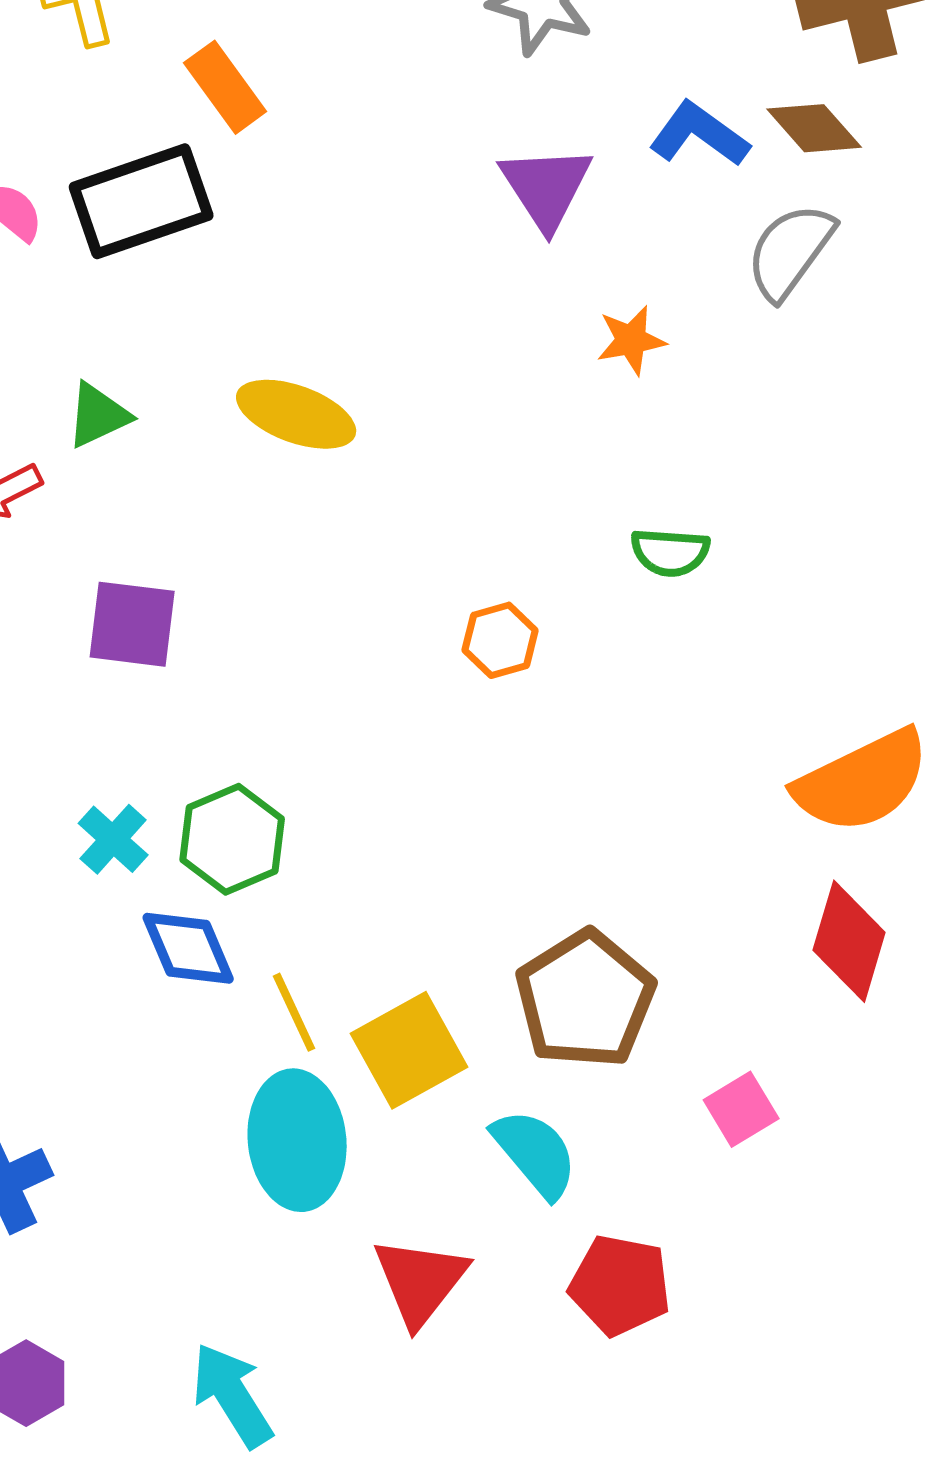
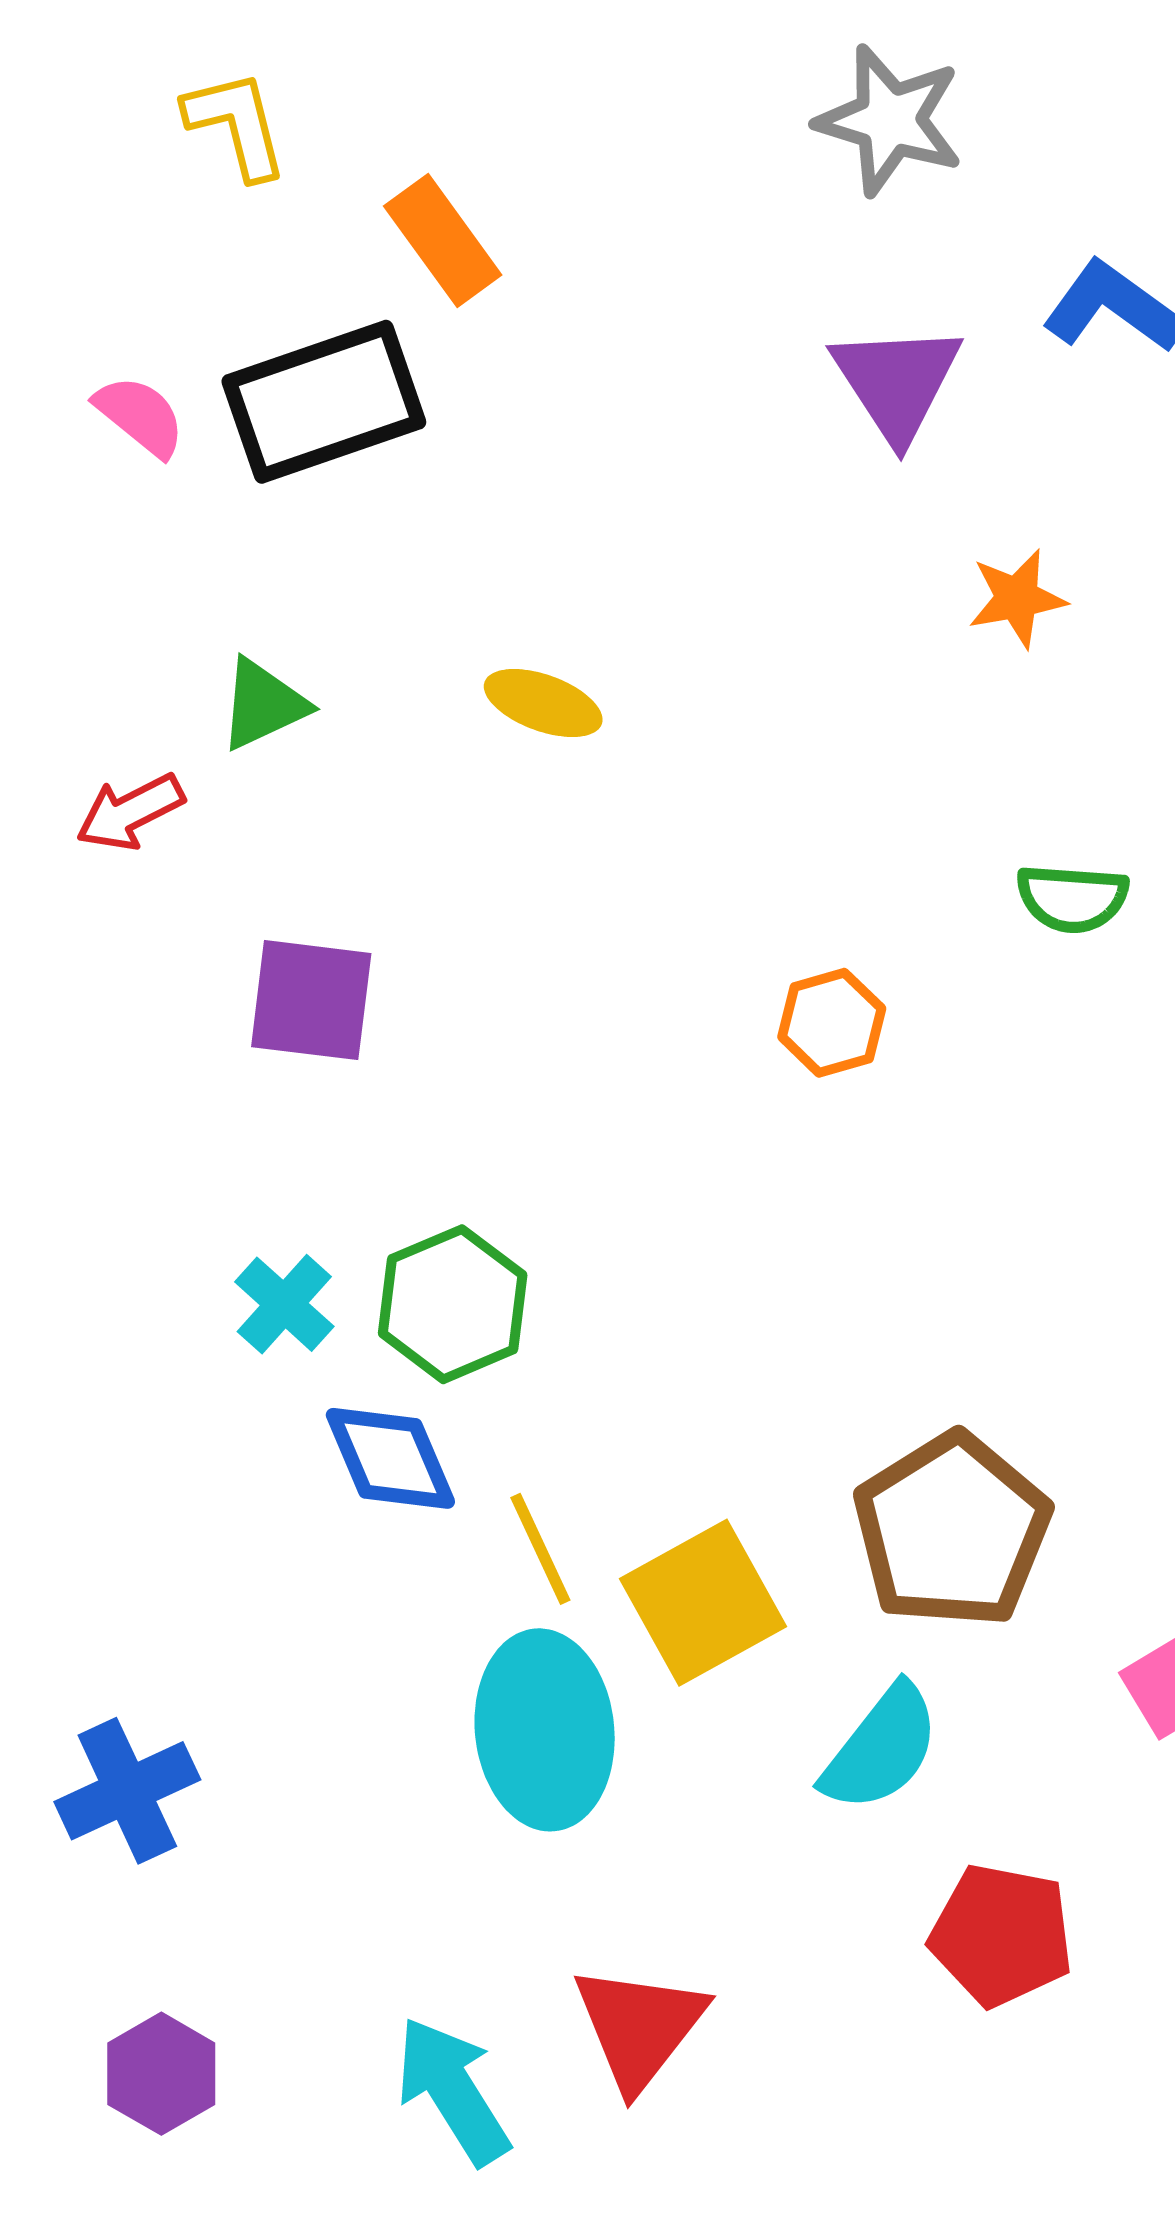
yellow ellipse: (296, 414) -> (543, 703), size x0.7
cyan semicircle: (535, 1153) -> (881, 1748), turned 78
red triangle: (420, 1281) -> (639, 2027), moved

